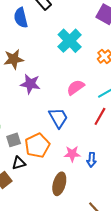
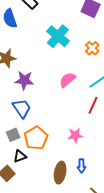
blue trapezoid: (58, 118) -> (22, 108), moved
pink star: (72, 154) -> (75, 135), moved
blue arrow: (92, 160) -> (81, 166), moved

